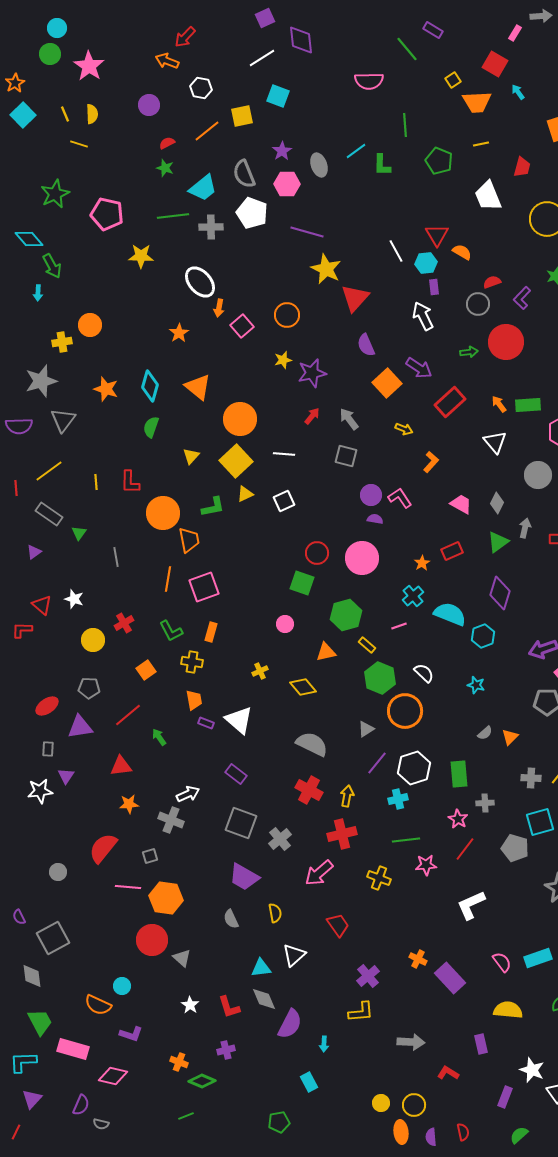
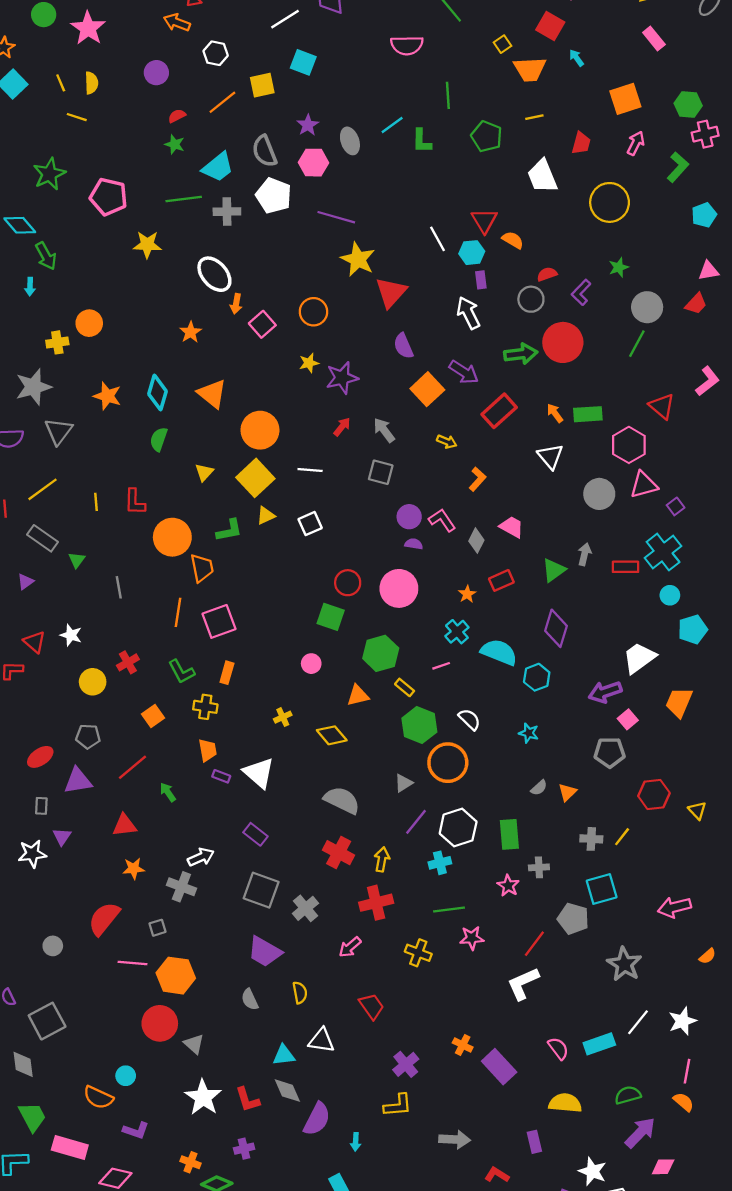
green arrow: (469, 352) -> (521, 354), size x1.6
gray diamond: (497, 503) -> (476, 541), moved
red line: (465, 849) -> (534, 944), moved
pink arrow: (319, 873) -> (350, 947), size x0.7
white triangle: (294, 955) -> (321, 1040), turned 50
white star: (190, 1005) -> (203, 1097), size x1.8

